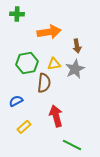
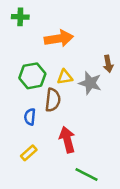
brown arrow: (77, 46) -> (108, 64), moved
gray star: (75, 69) -> (90, 83), turned -30
blue semicircle: (16, 101) -> (30, 117), moved, turned -56

